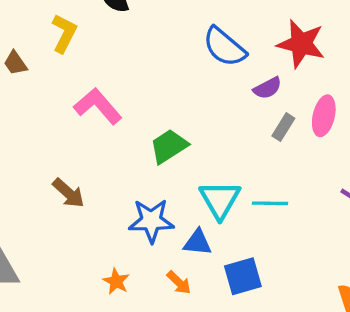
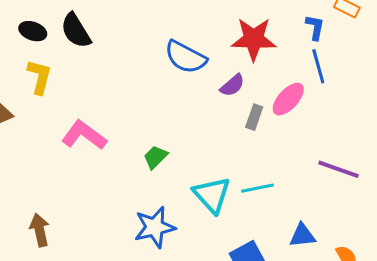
pink ellipse: (324, 116) -> (288, 99), turned 42
green trapezoid: (169, 146) -> (155, 157), size x0.7
brown arrow: (68, 193) -> (40, 230), moved, turned -132
blue triangle: (197, 242) -> (302, 235), moved

